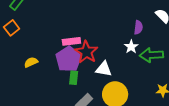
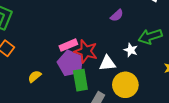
purple semicircle: (138, 27) -> (117, 15), moved, turned 56
white star: (131, 47) -> (131, 50), moved
green rectangle: (74, 78) -> (80, 80), size x1.5

